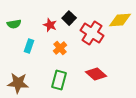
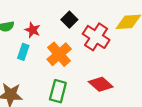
red star: (50, 25) -> (33, 30), moved
orange cross: (60, 48) -> (59, 54), size x1.5

